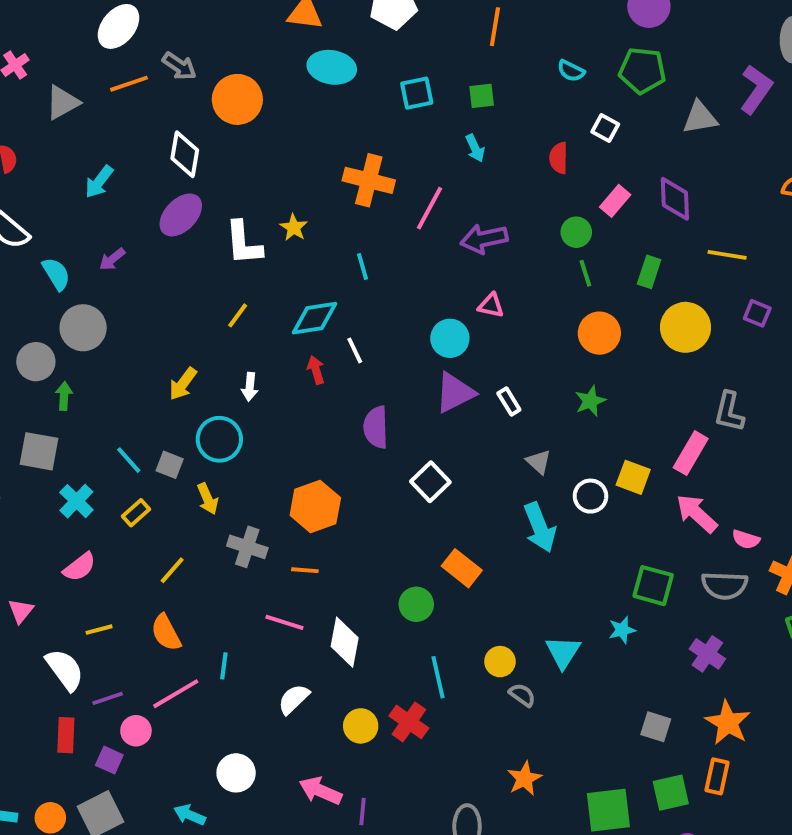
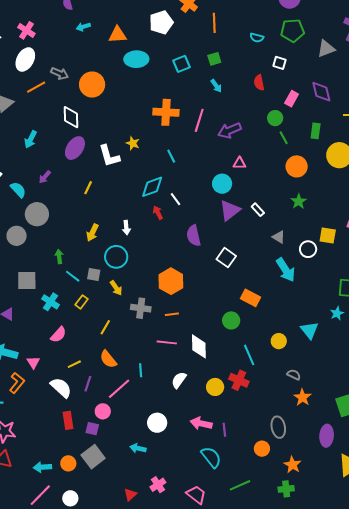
yellow line: (238, 315) -> (88, 188), moved
green arrow: (64, 396) -> (59, 257), moved
gray semicircle: (522, 695) -> (294, 375), moved
purple line: (108, 698) -> (88, 384), moved, turned -42

